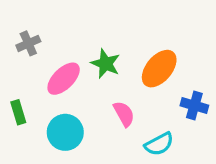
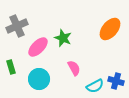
gray cross: (28, 43) -> (17, 26), size x1.5
orange ellipse: (159, 69) -> (110, 29), moved
blue cross: (194, 105) -> (116, 81), moved

